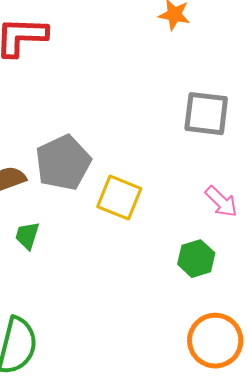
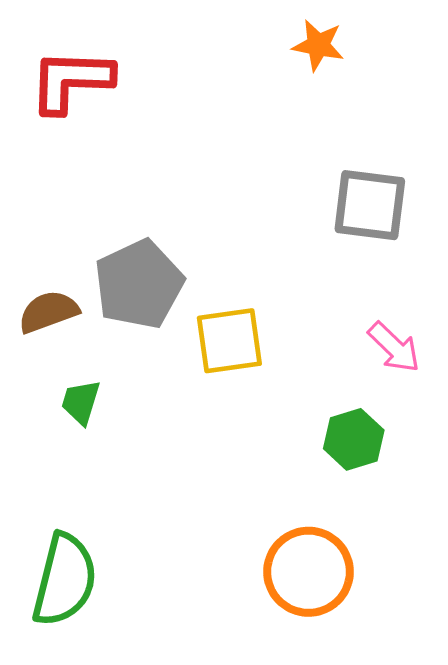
yellow square: (119, 198) -> (229, 341), turned -30
orange circle: (215, 341) -> (308, 572), moved

